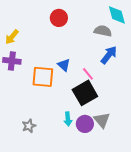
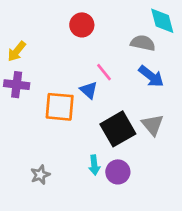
blue arrow: (109, 55) -> (151, 76), turned 90
pink line: (88, 74) -> (104, 72), moved
gray triangle: (102, 120) -> (153, 125), moved

